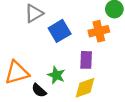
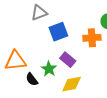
purple rectangle: (86, 60) -> (68, 60), moved, turned -63

